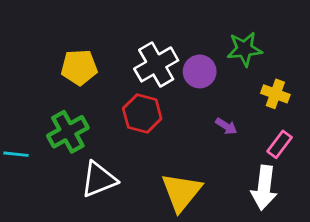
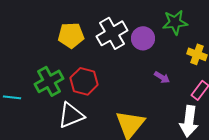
yellow pentagon: (79, 67) -> (71, 35), moved
red hexagon: (142, 114) -> (84, 81), moved

